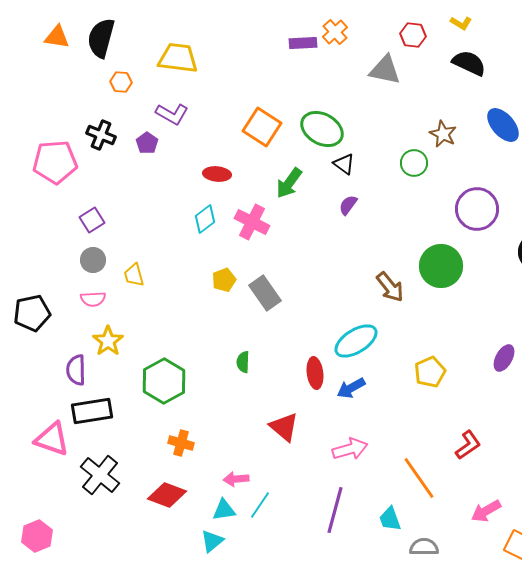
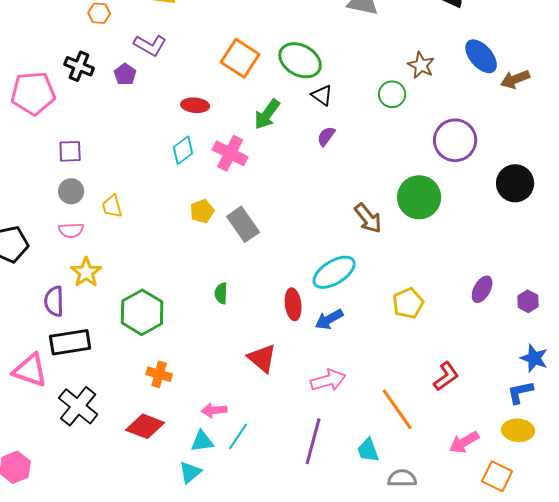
purple square: (92, 220) -> (70, 151), turned 30

